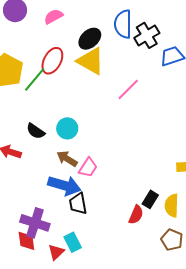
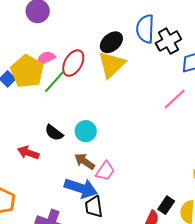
pink semicircle: (53, 16) -> (46, 58), moved
yellow triangle: (91, 61) -> (112, 65), turned 44
pink line: (128, 89) -> (175, 99), moved

